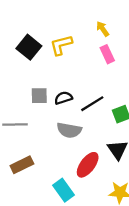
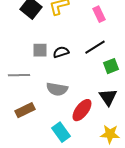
black line: (92, 104) -> (95, 47), moved
gray semicircle: (69, 130) -> (57, 89), moved

